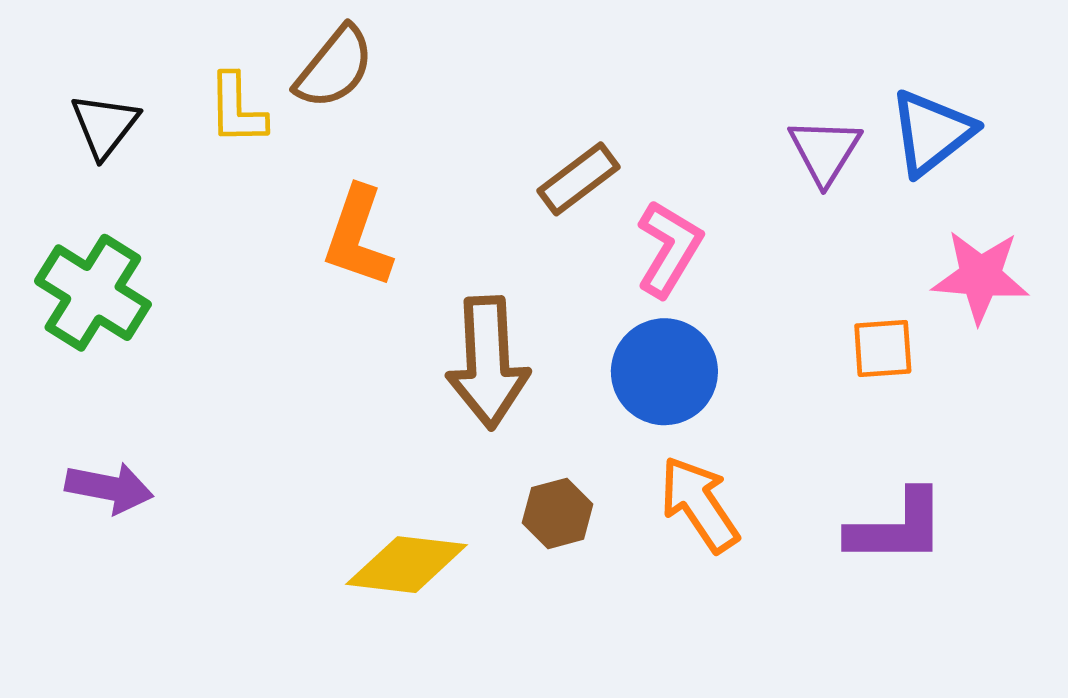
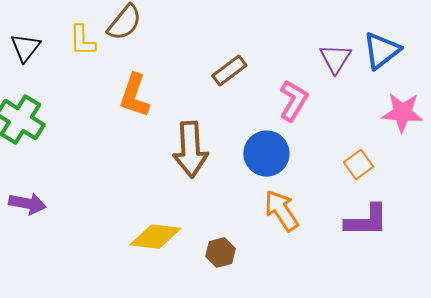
pink L-shape: (669, 249) -> (293, 101), moved
orange square: (883, 348) -> (358, 165), moved, turned -32
brown hexagon: (558, 513) -> (220, 253), moved

